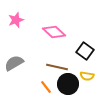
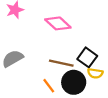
black square: (85, 51) -> (87, 57), moved

